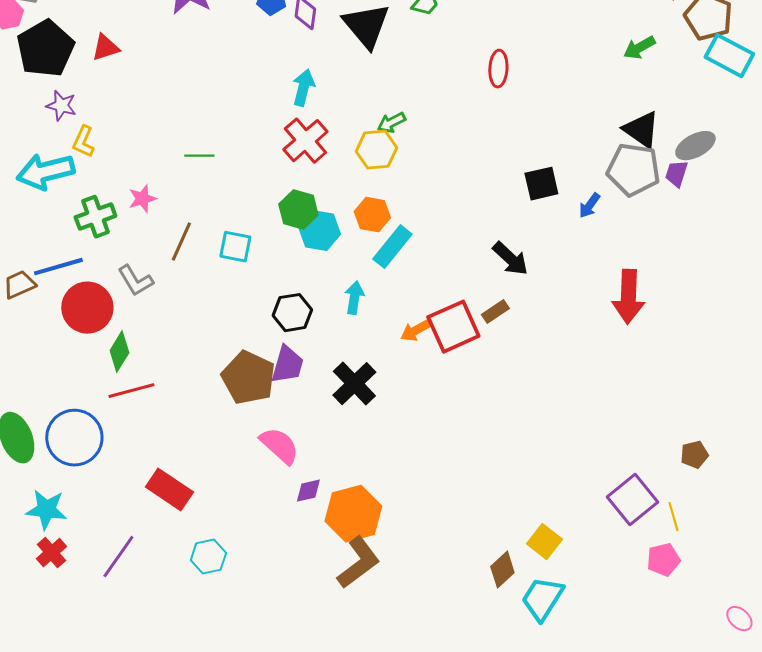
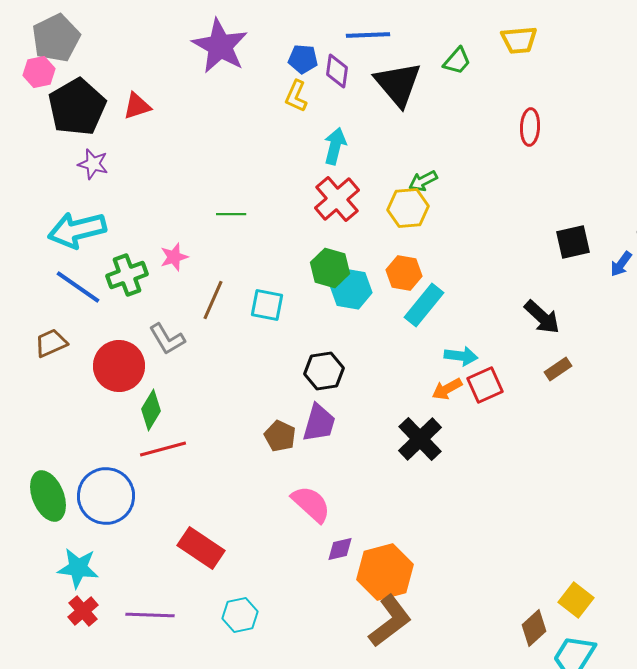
yellow L-shape: (83, 142) -> (296, 96), moved
blue line: (58, 267) -> (78, 287), moved, turned 51
cyan arrow: (354, 298) -> (461, 356), moved, turned 88
brown rectangle: (495, 312) -> (558, 369), moved
red square: (453, 327) -> (485, 385), size x0.7
brown pentagon: (248, 378) -> (280, 436), size x0.6
black cross: (354, 384) -> (420, 439), moved
purple line: (118, 557) -> (150, 615), turned 57

